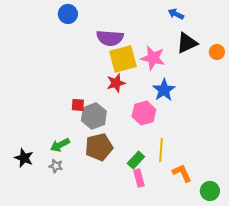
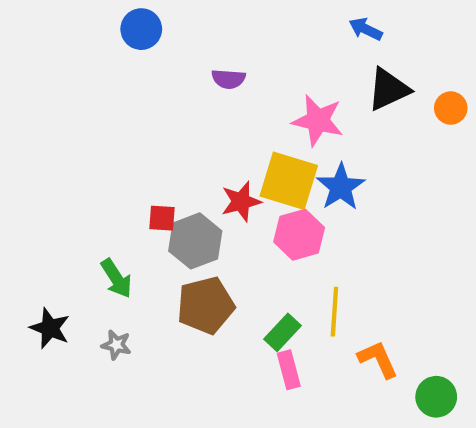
purple semicircle: (110, 38) -> (228, 79), size x0.6
yellow square: (123, 59) -> (289, 181), moved, turned 32
red star: (116, 83) -> (241, 201), moved
green arrow: (60, 145) -> (116, 278), moved, turned -96

